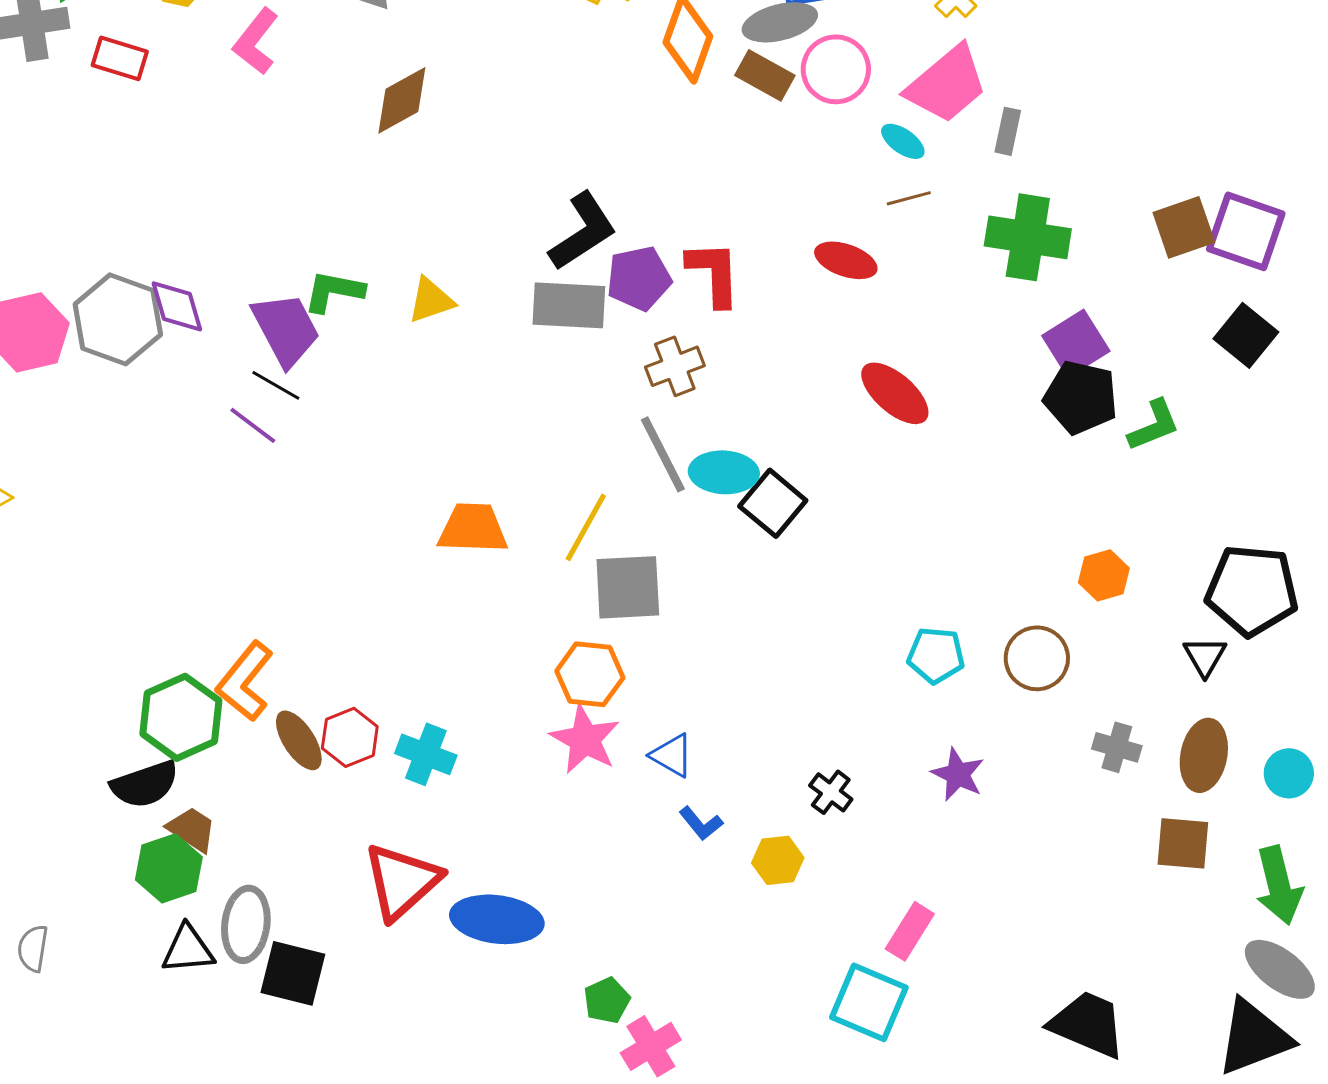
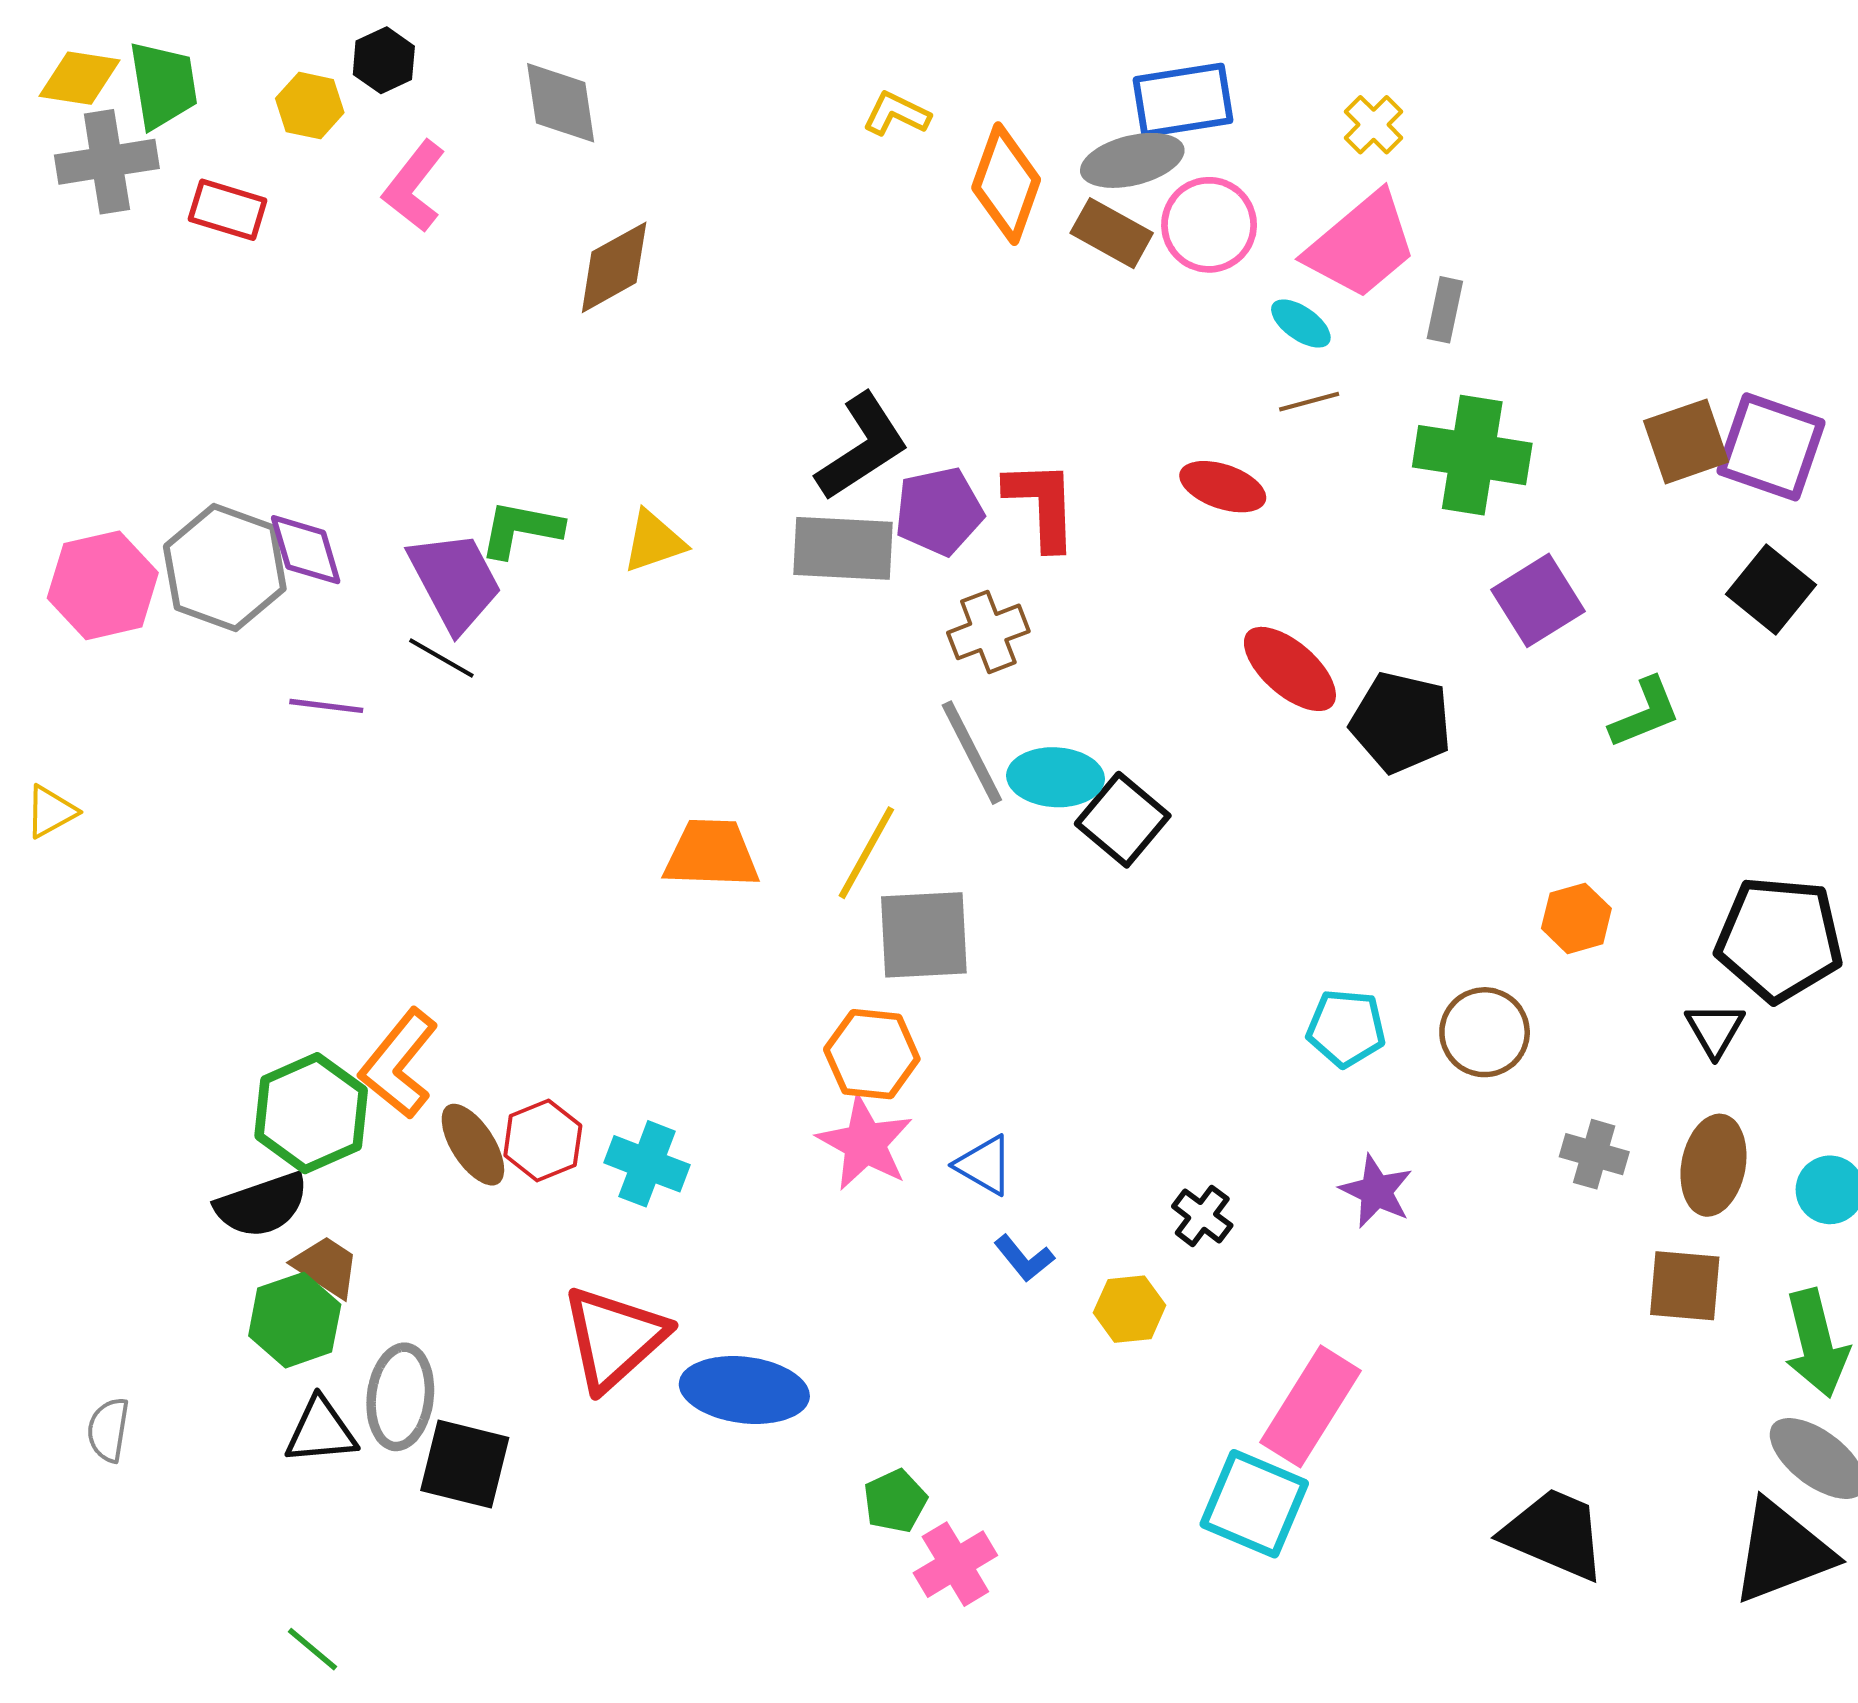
black pentagon: (1081, 397) -> (1401, 722), moved
purple line: (253, 425) -> (326, 706), moved, turned -30
pink rectangle: (910, 931) -> (1310, 1406), size x1.5

